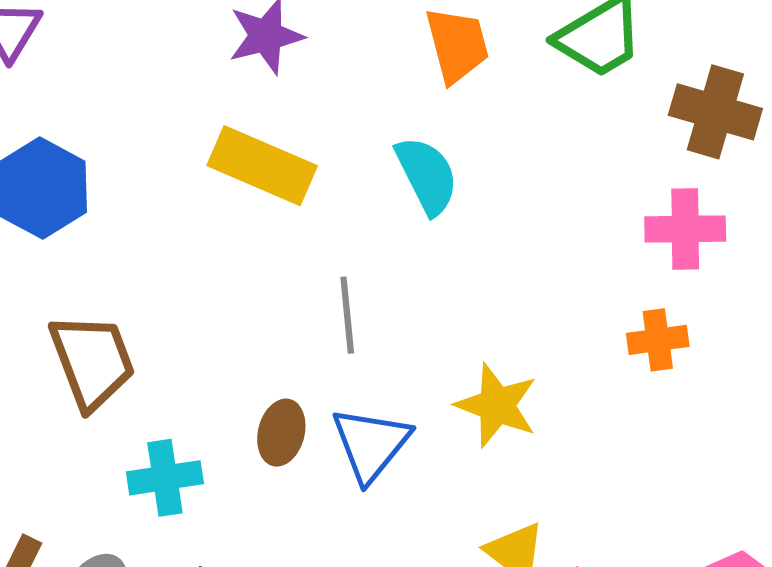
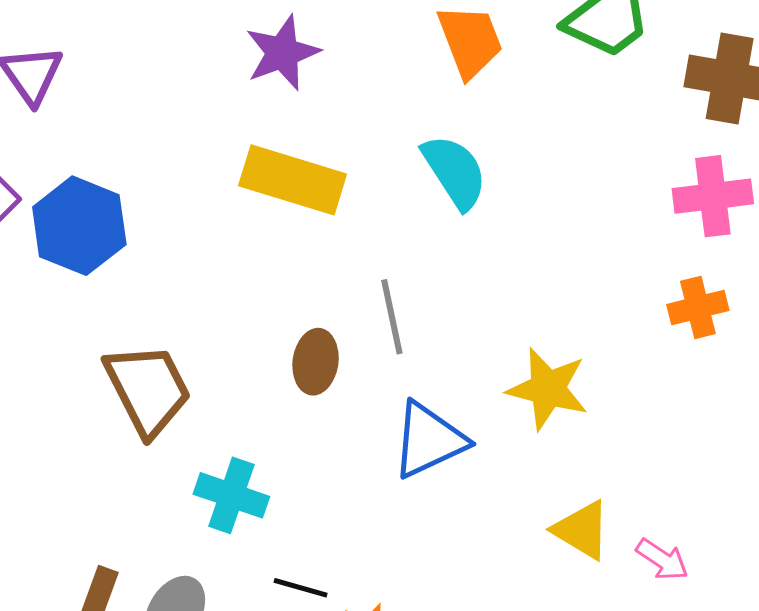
brown ellipse: (281, 433) -> (316, 362), moved
blue triangle: (371, 444) -> (429, 440), turned 32
cyan cross: (165, 478) -> (231, 495), turned 34

